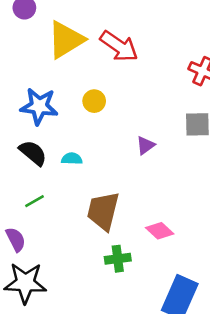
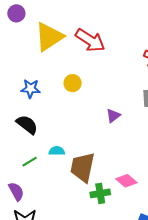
blue star: (39, 106) -> (30, 89), size x0.7
cyan semicircle: (72, 159) -> (57, 151), moved
green cross: (118, 259) -> (100, 193), moved

